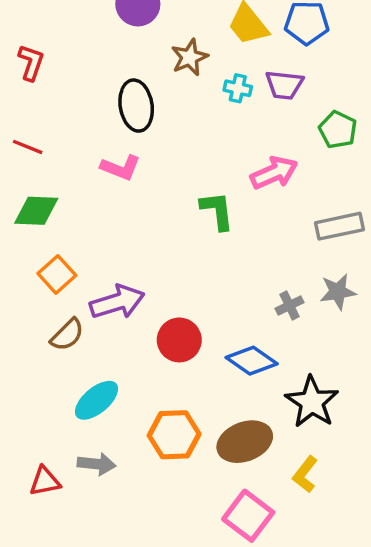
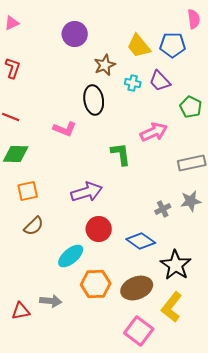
purple trapezoid: (284, 85) -> (160, 81), turned 40
black ellipse: (136, 106) -> (94, 100), moved
orange square: (57, 274) -> (28, 191), turned 30
purple arrow: (117, 302) -> (87, 192), moved
cyan ellipse: (97, 400) -> (71, 256), moved
yellow L-shape: (305, 474) -> (172, 307), size x1.4

